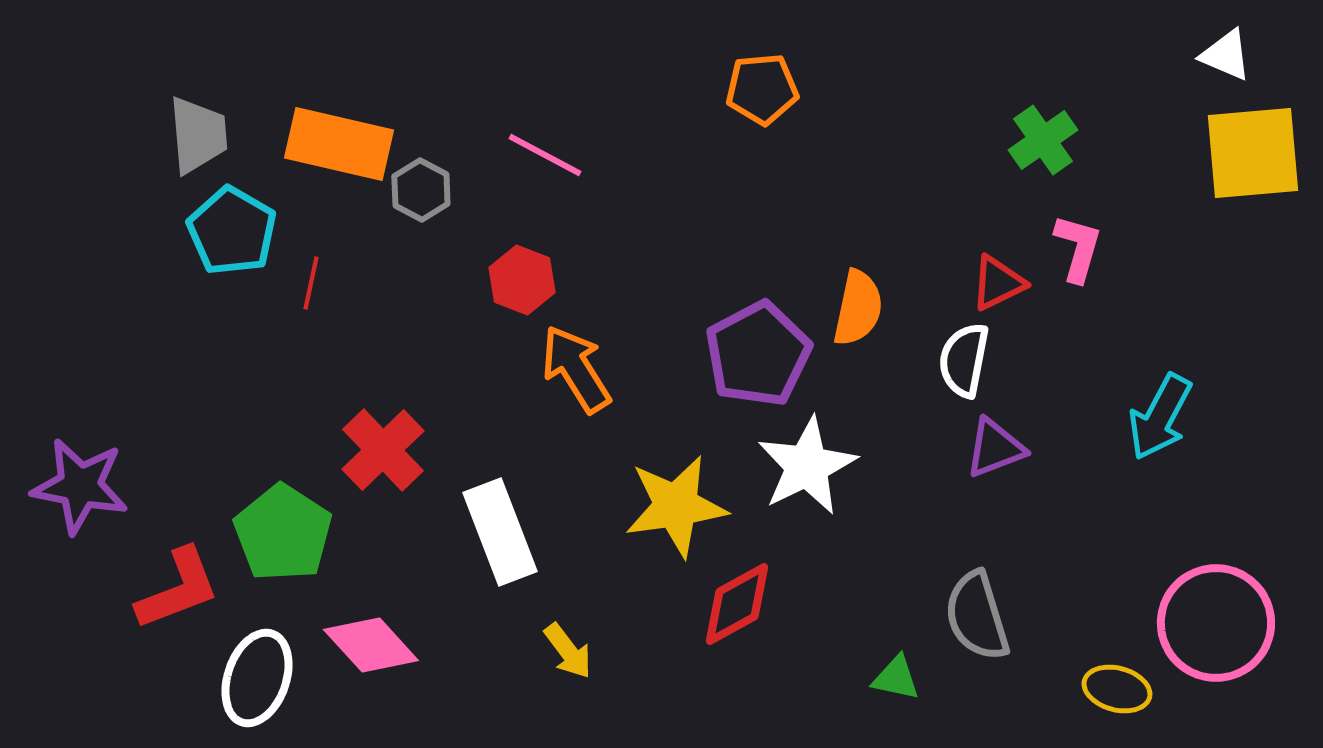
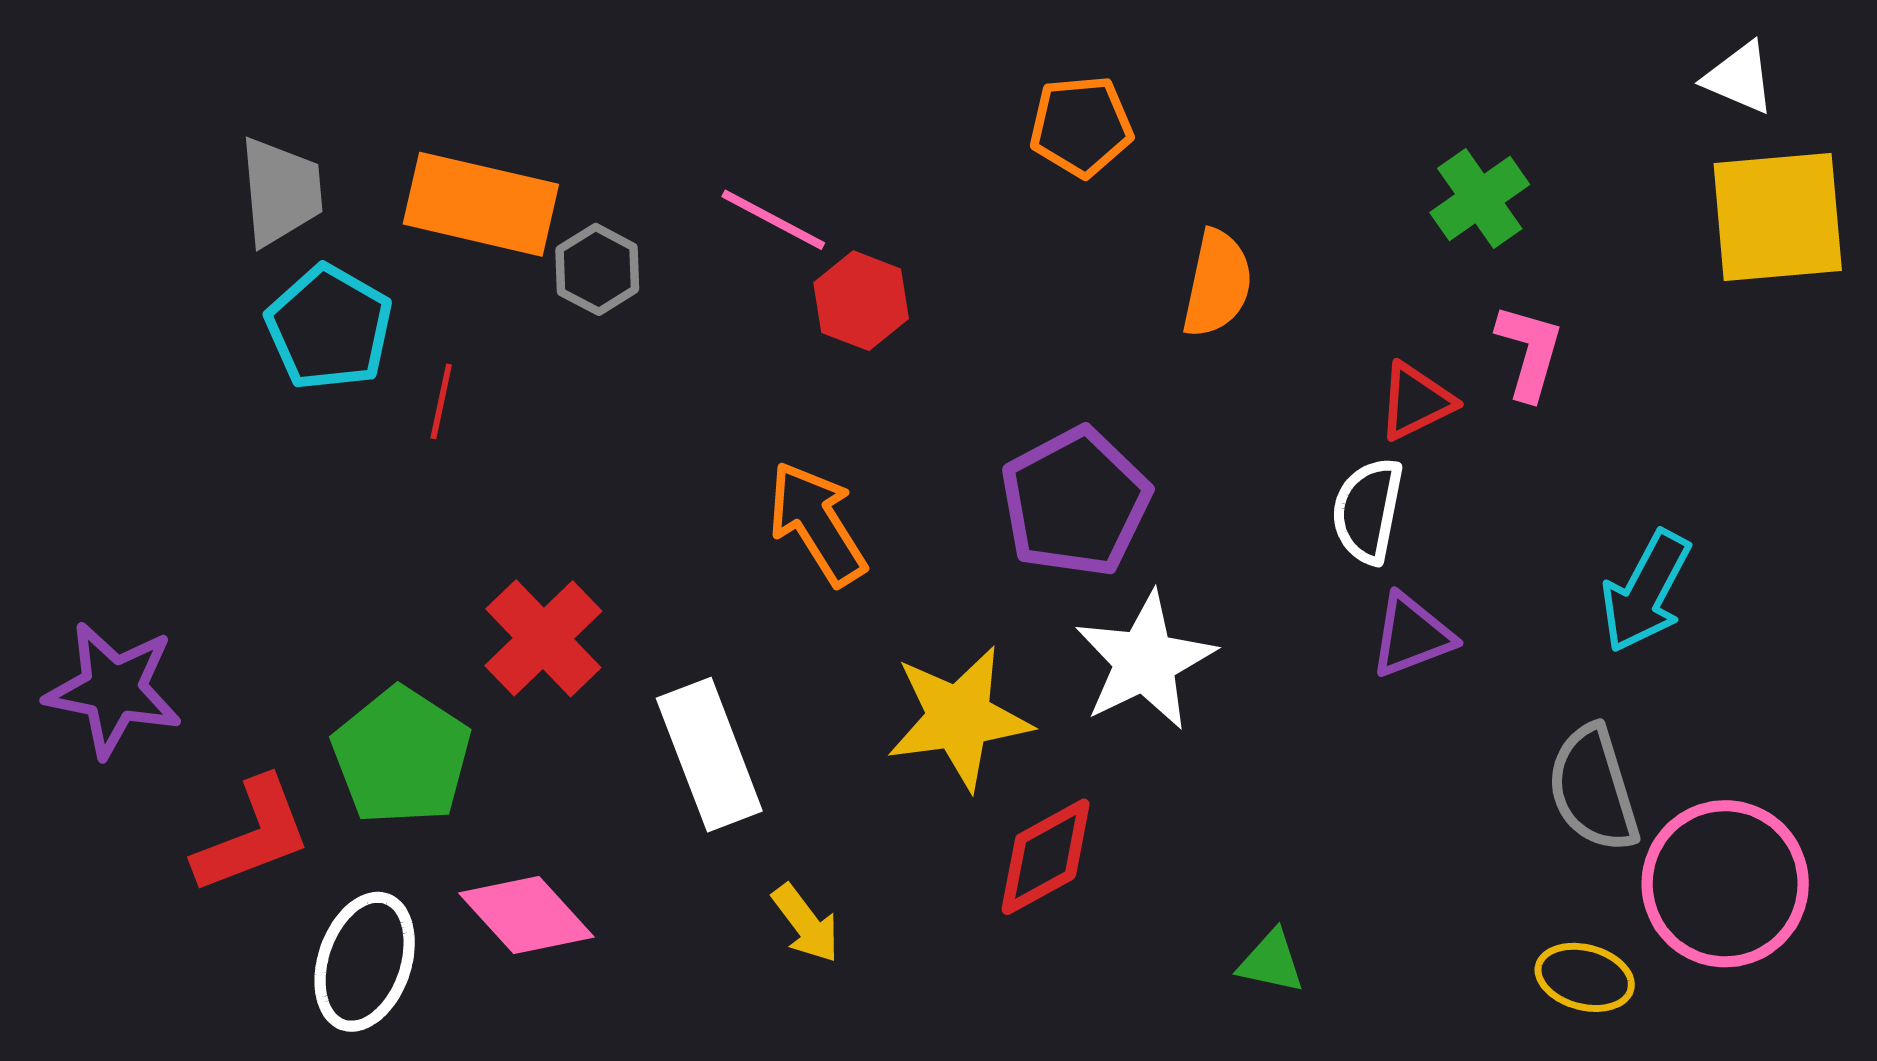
red hexagon: (522, 280) -> (861, 301), moved
orange semicircle: (858, 308) -> (1217, 284), moved
gray semicircle: (977, 616) -> (1593, 789), moved

